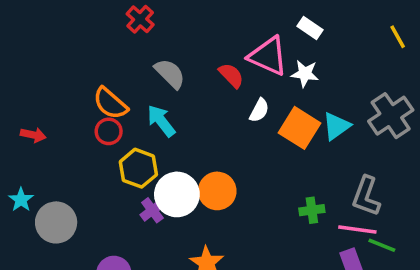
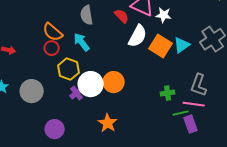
gray semicircle: (170, 74) -> (87, 15), turned -144
white semicircle: (259, 110) -> (138, 36), size x1.6
gray circle: (56, 222) -> (32, 91), moved
green line: (382, 245) -> (181, 113), moved, turned -35

